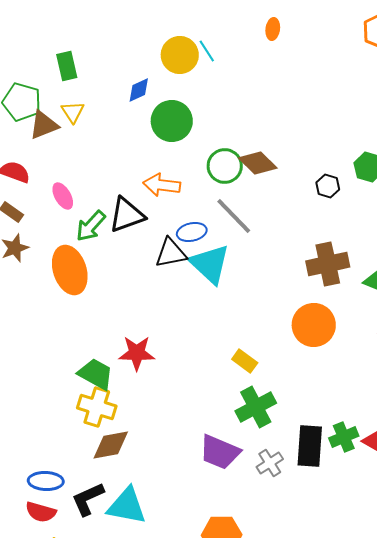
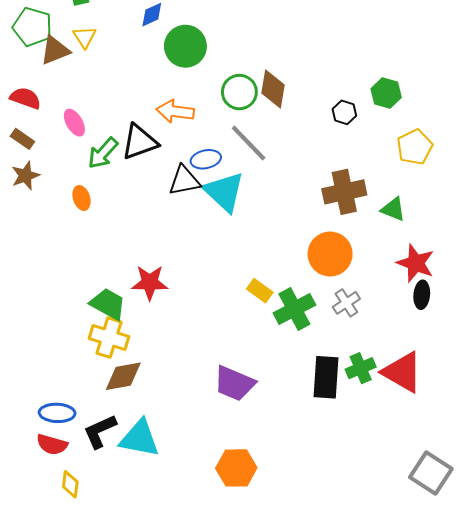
brown diamond: (258, 163) -> (273, 89), turned 54
orange ellipse: (70, 270) -> (81, 198), size x0.5
green cross: (256, 407) -> (294, 309), moved
gray cross: (270, 463) -> (346, 303), moved

